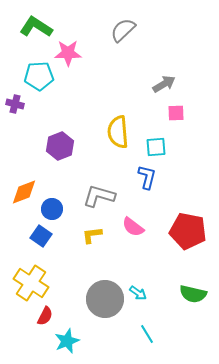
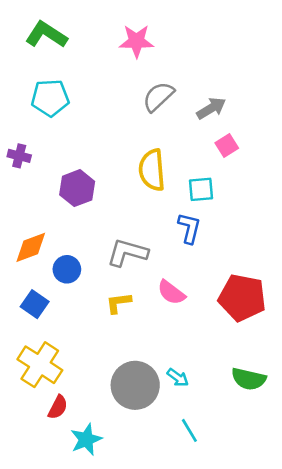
gray semicircle: (123, 30) -> (158, 97), moved
pink star: (68, 53) -> (136, 41), moved
purple cross: (15, 104) -> (19, 156), moved
pink square: (176, 113) -> (227, 146), turned -30
blue square: (41, 236) -> (35, 304), moved

